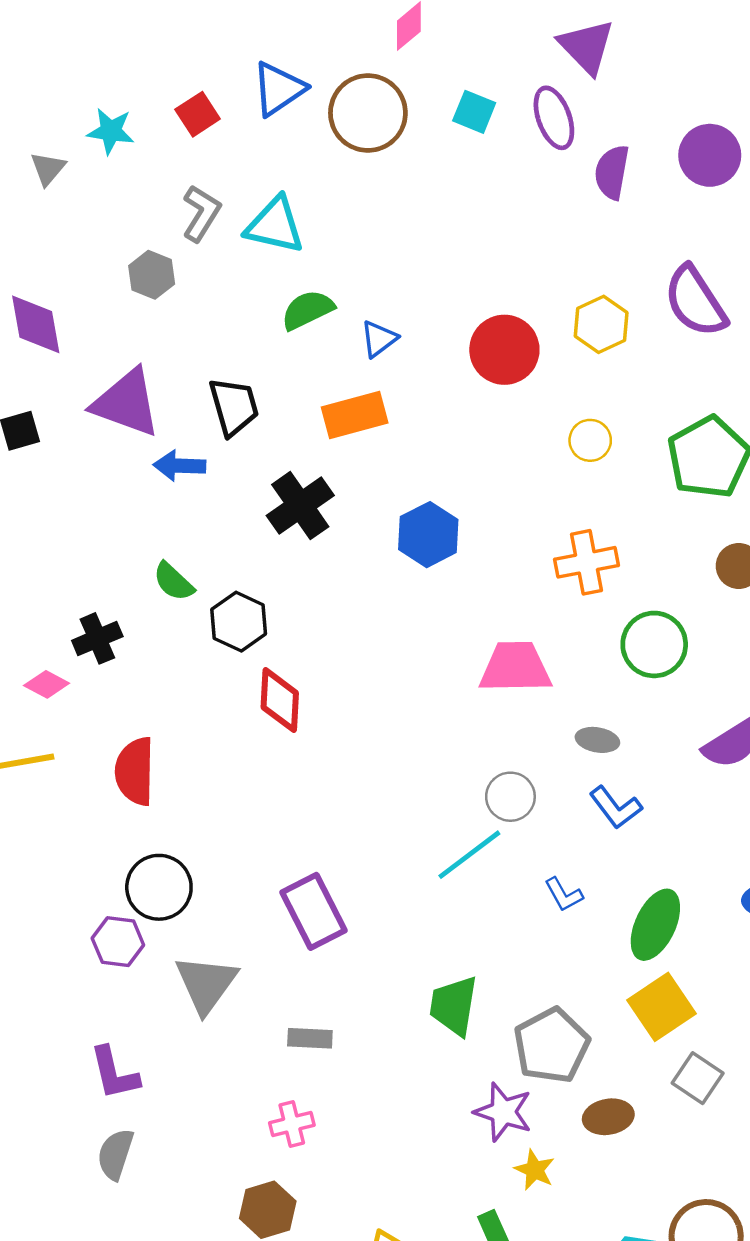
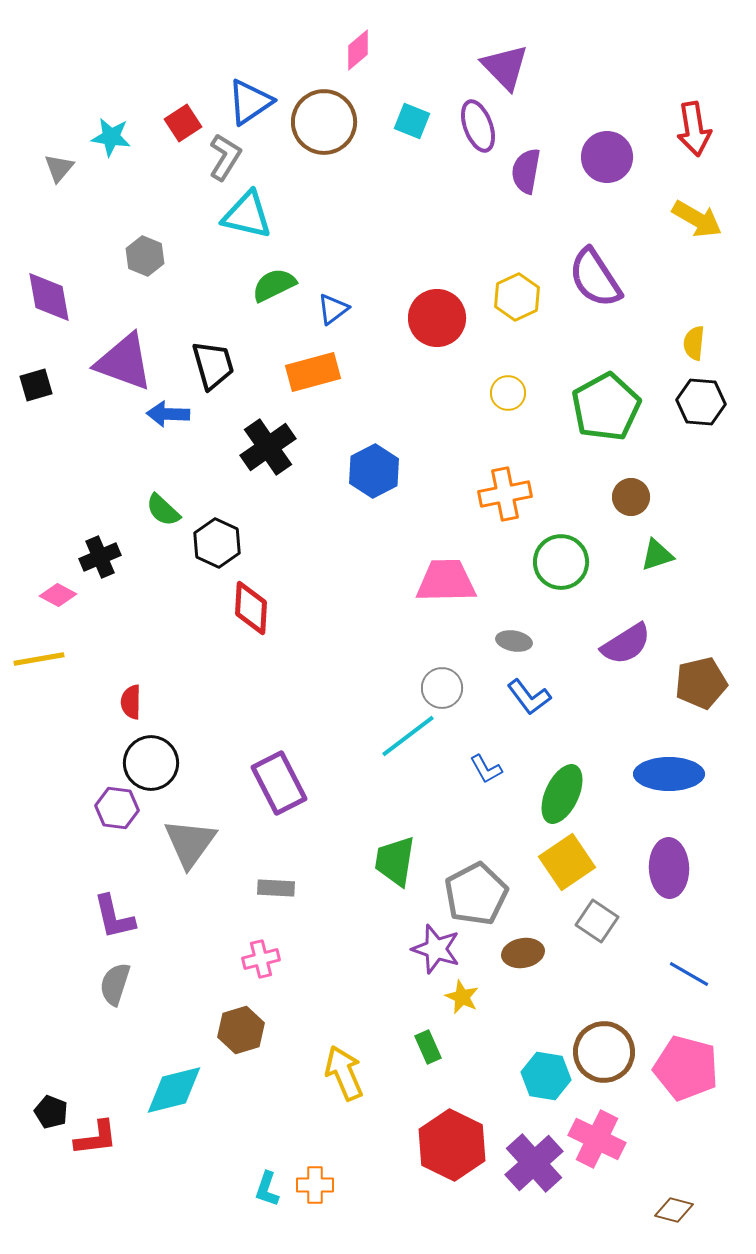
gray L-shape: (201, 213) -> (225, 157), moved
red semicircle: (135, 771) -> (131, 702), moved, size x0.6

